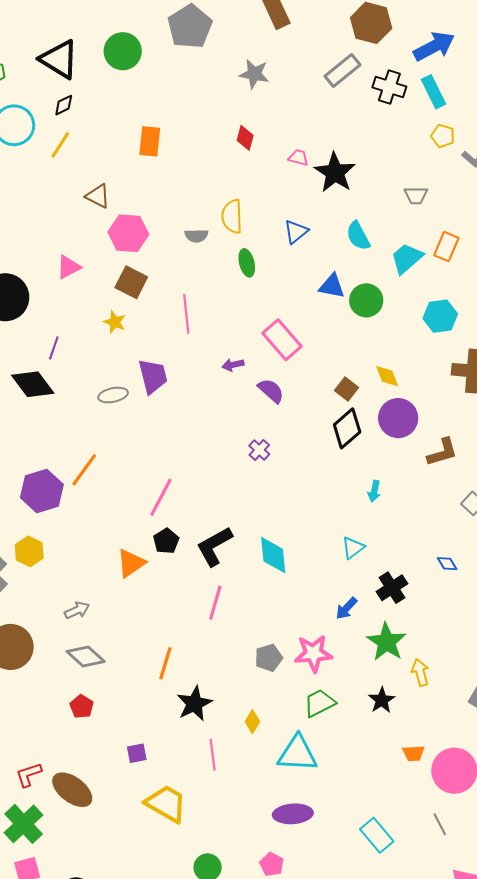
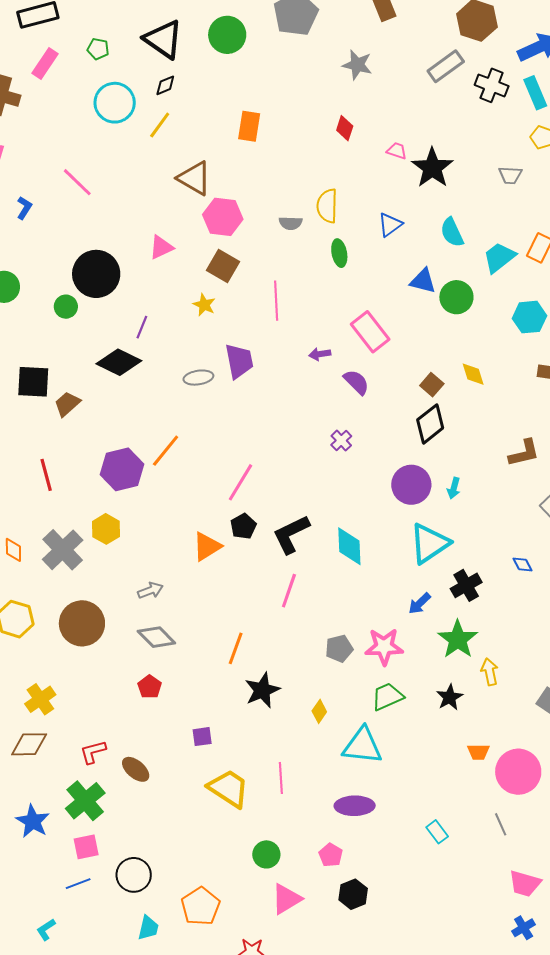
gray trapezoid: (416, 195) -> (510, 175), moved
brown triangle: (98, 196) -> (194, 178), size x1.4
black diamond: (33, 384) -> (119, 362), turned -30
purple circle: (398, 418) -> (411, 485), moved
cyan triangle: (353, 548) -> (429, 543), size x1.8
pink line: (213, 755) -> (281, 778), moved
brown ellipse: (72, 790) -> (136, 769), size x0.7
cyan rectangle: (377, 835) -> (437, 832), size x0.7

